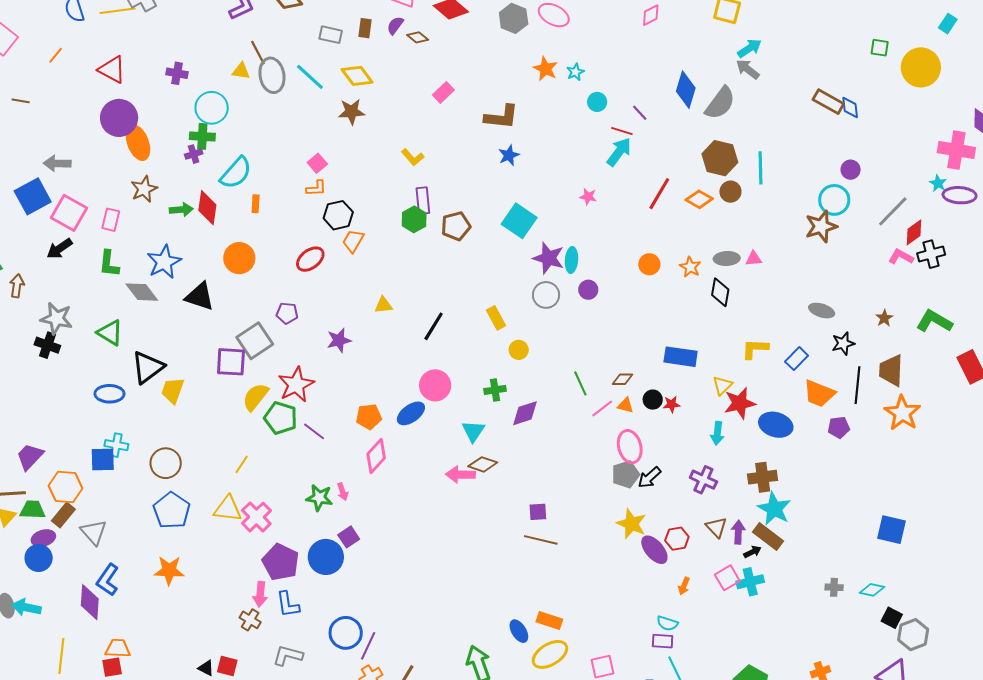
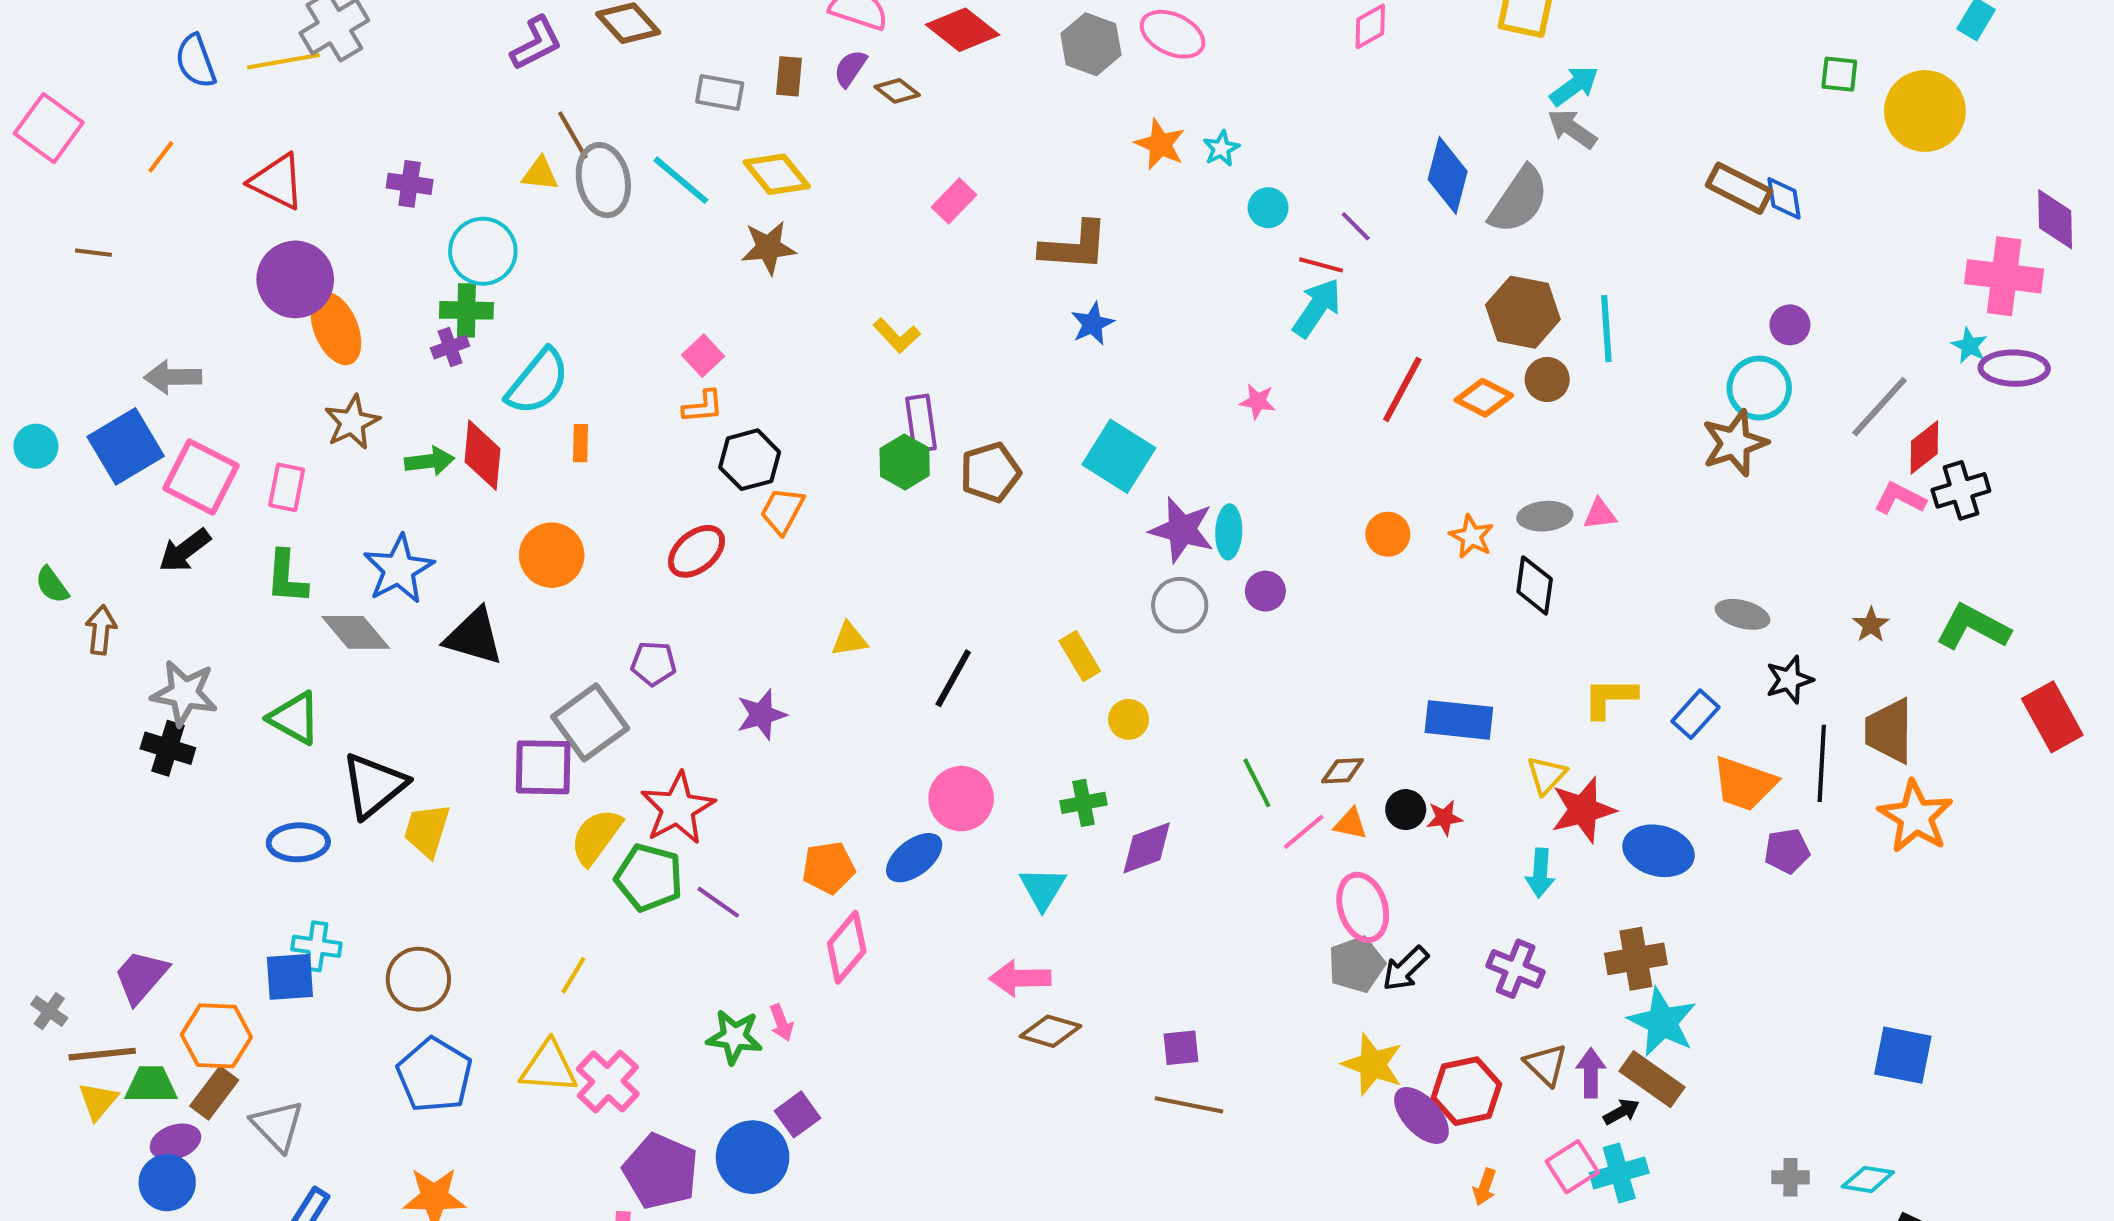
brown diamond: (483, 464) -> (1050, 1031), moved
red hexagon: (677, 539) -> (1466, 1091), size x1.4

